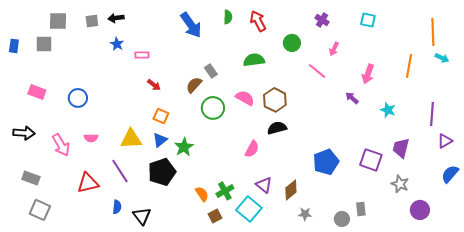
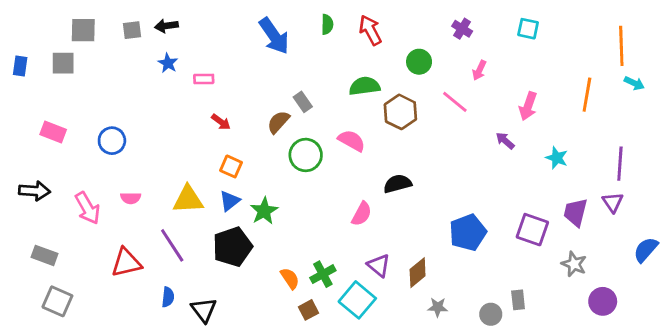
brown hexagon: (275, 100) -> (400, 112), moved
purple triangle: (445, 141) -> (613, 202), moved, turned -35

